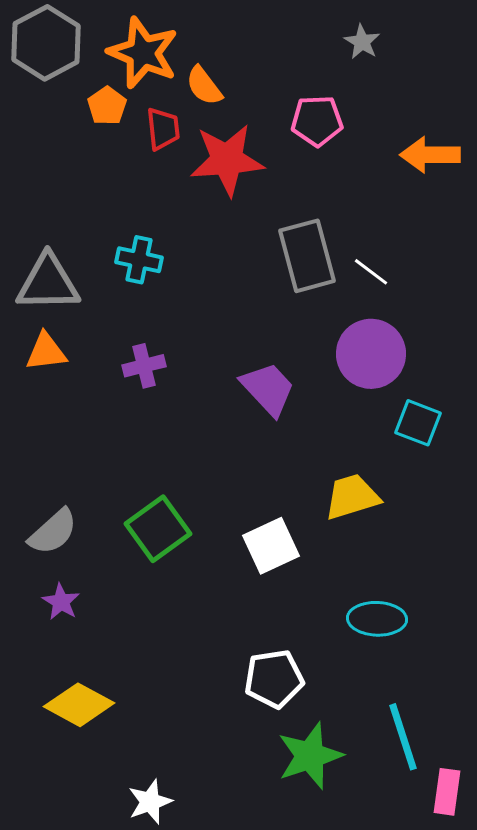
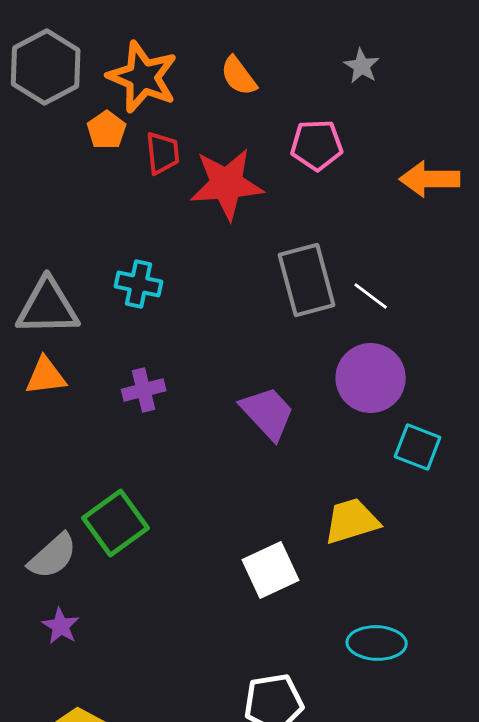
orange semicircle: (204, 86) -> (239, 76), moved
green square: (158, 529) -> (116, 523), moved

